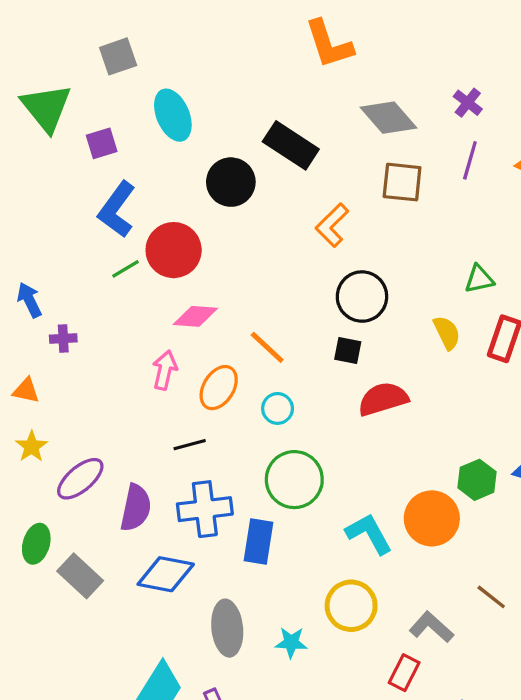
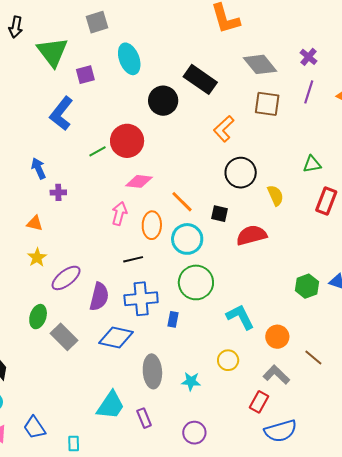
blue L-shape: (117, 210) -> (61, 113), moved
yellow semicircle: (447, 333) -> (275, 195), moved
black square: (348, 351) -> (219, 214), moved
orange ellipse: (219, 388) -> (152, 225), turned -32
cyan circle: (278, 408) -> (187, 239), size x1.6
orange circle: (432, 518) -> (277, 337), moved, size x0.7
blue rectangle: (259, 541) -> (173, 319), size x0.6
yellow circle: (351, 606) -> (228, 360), size x0.7

